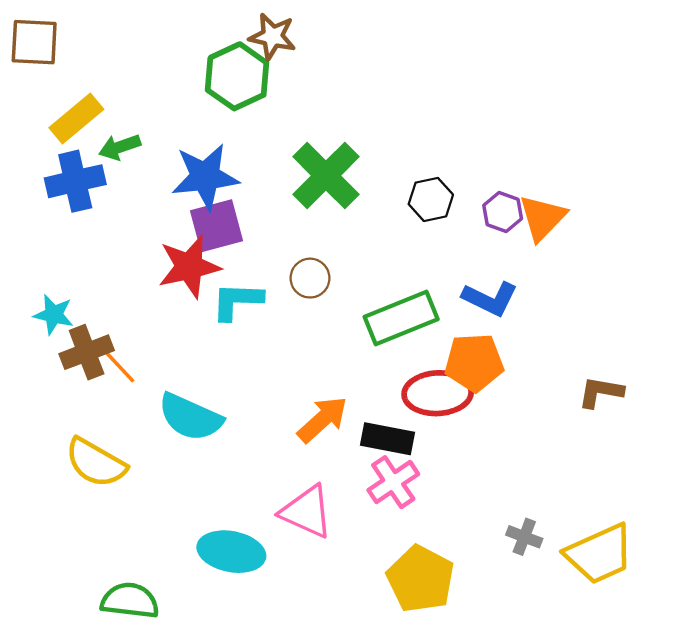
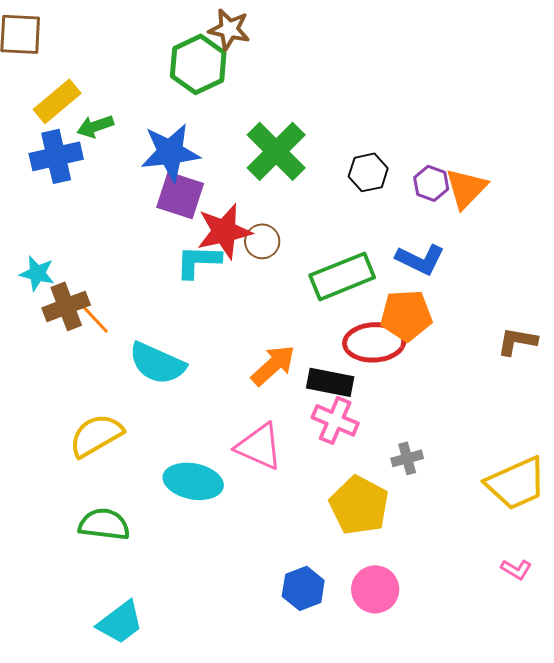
purple square: (217, 226) -> (180, 195), turned 33
red star: (189, 267) -> (224, 231), moved
yellow semicircle: (96, 463) -> (96, 435), moved, turned 120
pink cross: (393, 482) -> (335, 420), turned -33
gray cross: (524, 537) -> (407, 458), moved, turned -36

